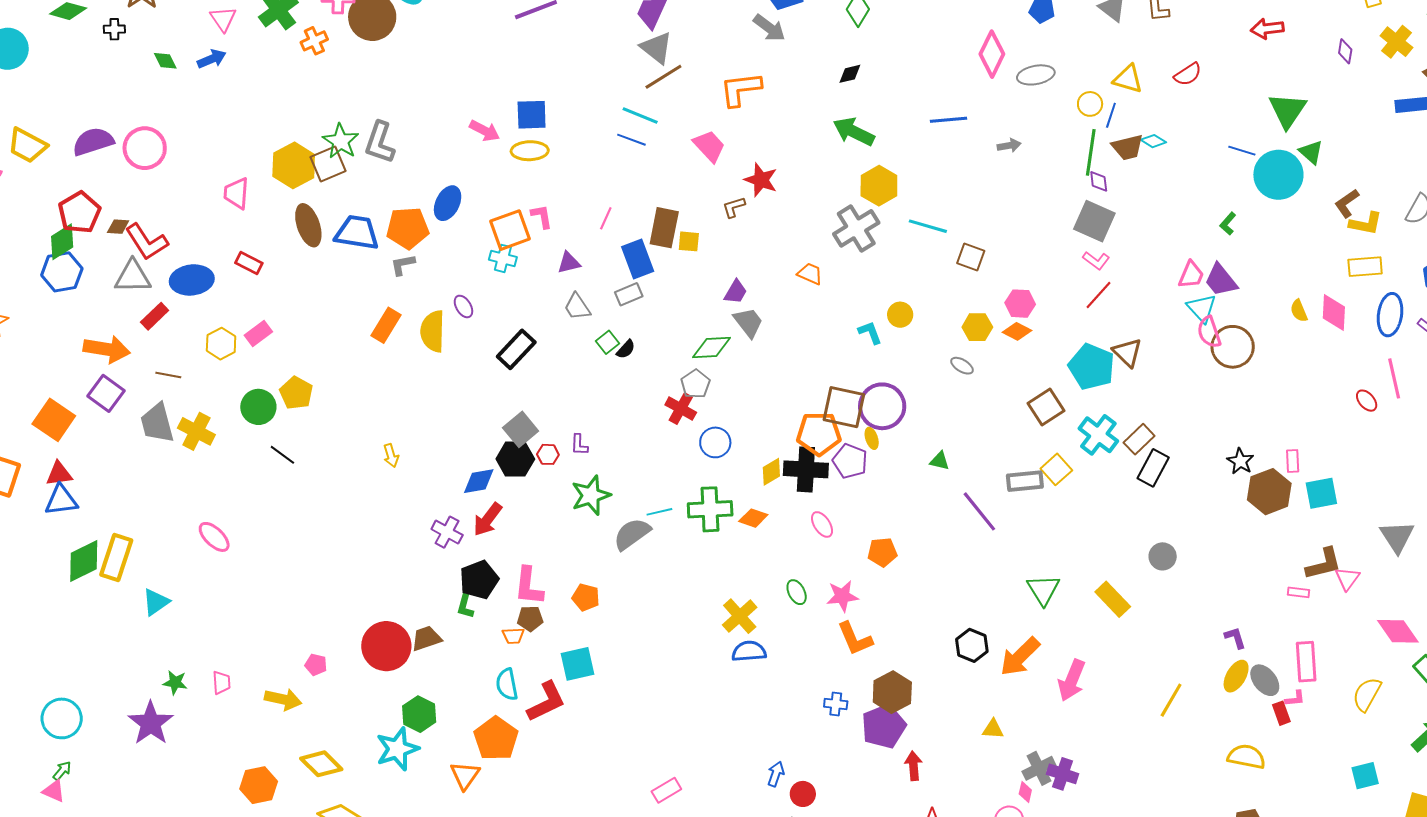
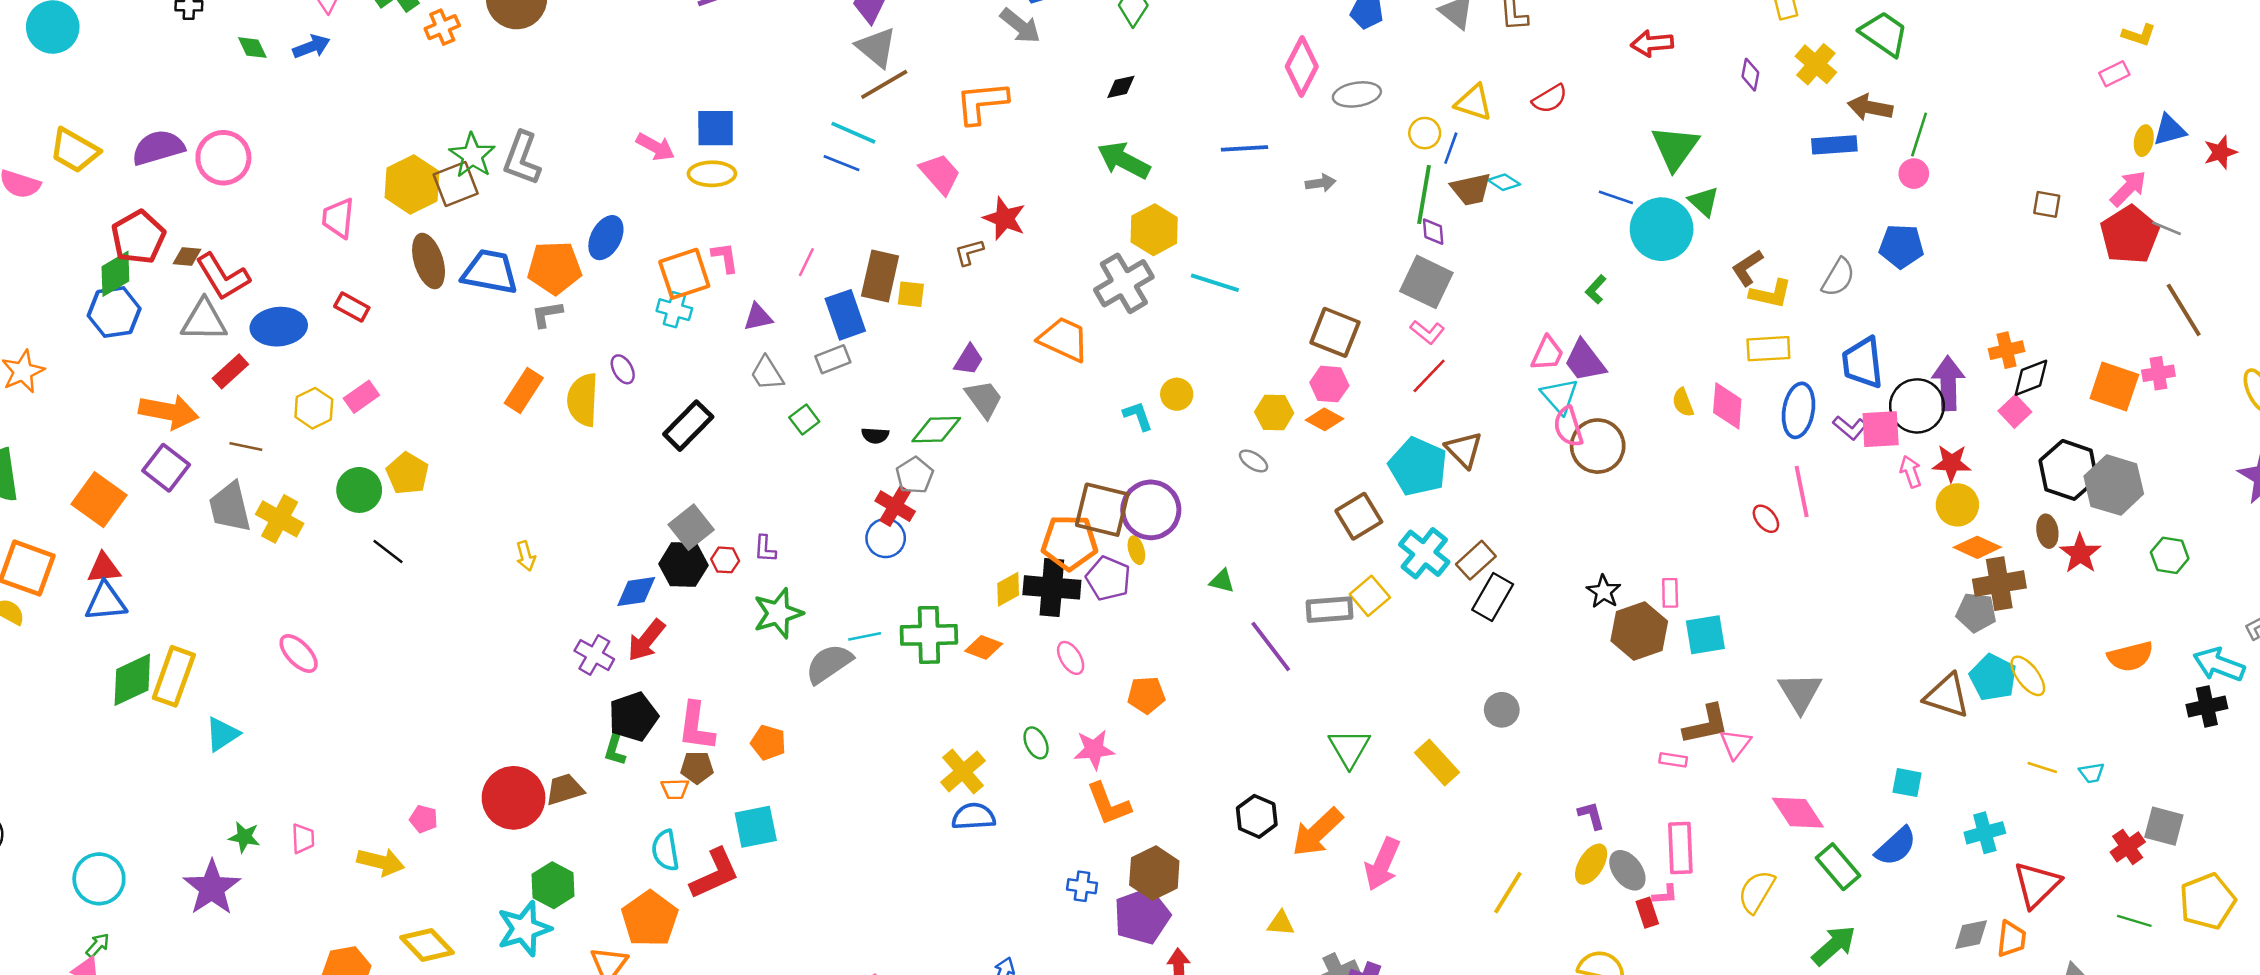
brown square: (971, 257) -> (1335, 332), moved, size x1.4
orange trapezoid: (810, 274) -> (1064, 339), size x1.6
black semicircle: (626, 349) -> (875, 435), moved, turned 50
blue circle: (715, 442) -> (886, 538), moved

